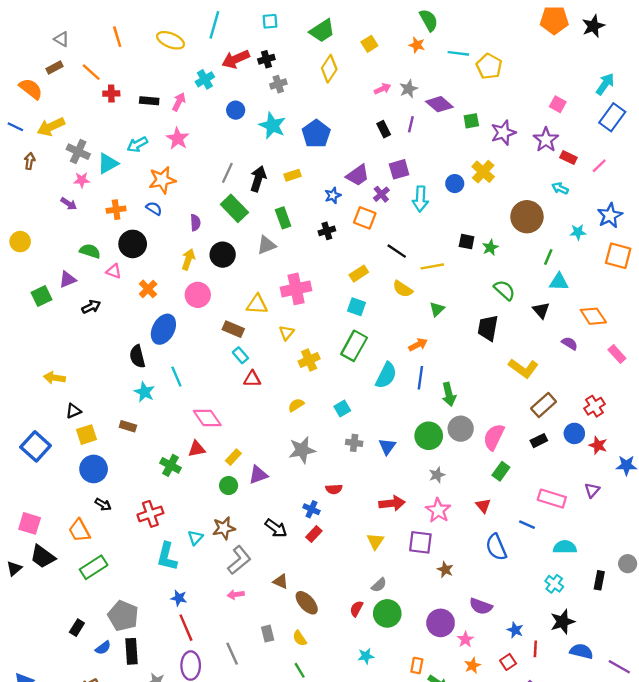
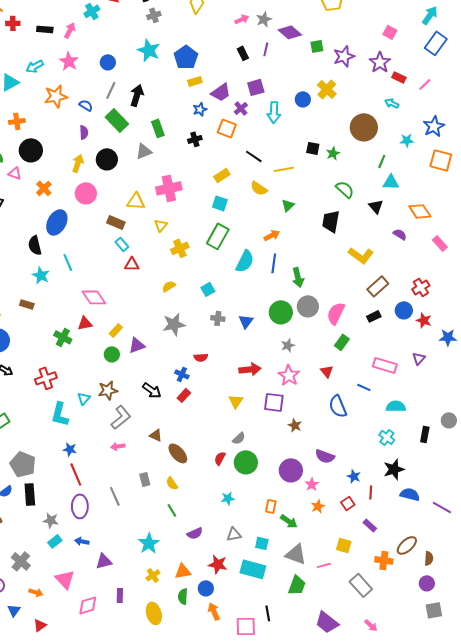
blue circle: (236, 110) -> (108, 62), moved
yellow rectangle: (293, 175) -> (195, 81), moved
blue semicircle: (154, 208) -> (86, 105), moved

